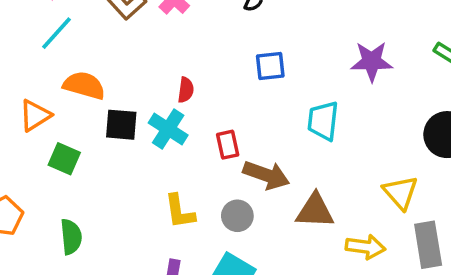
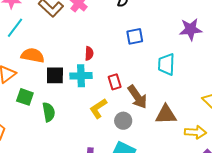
cyan cross: (168, 129) -> (81, 76), turned -30
brown arrow: (266, 175) -> (137, 97), turned 40
yellow L-shape: (180, 211) -> (98, 108), moved, turned 70
green semicircle: (71, 237) -> (49, 112), moved

